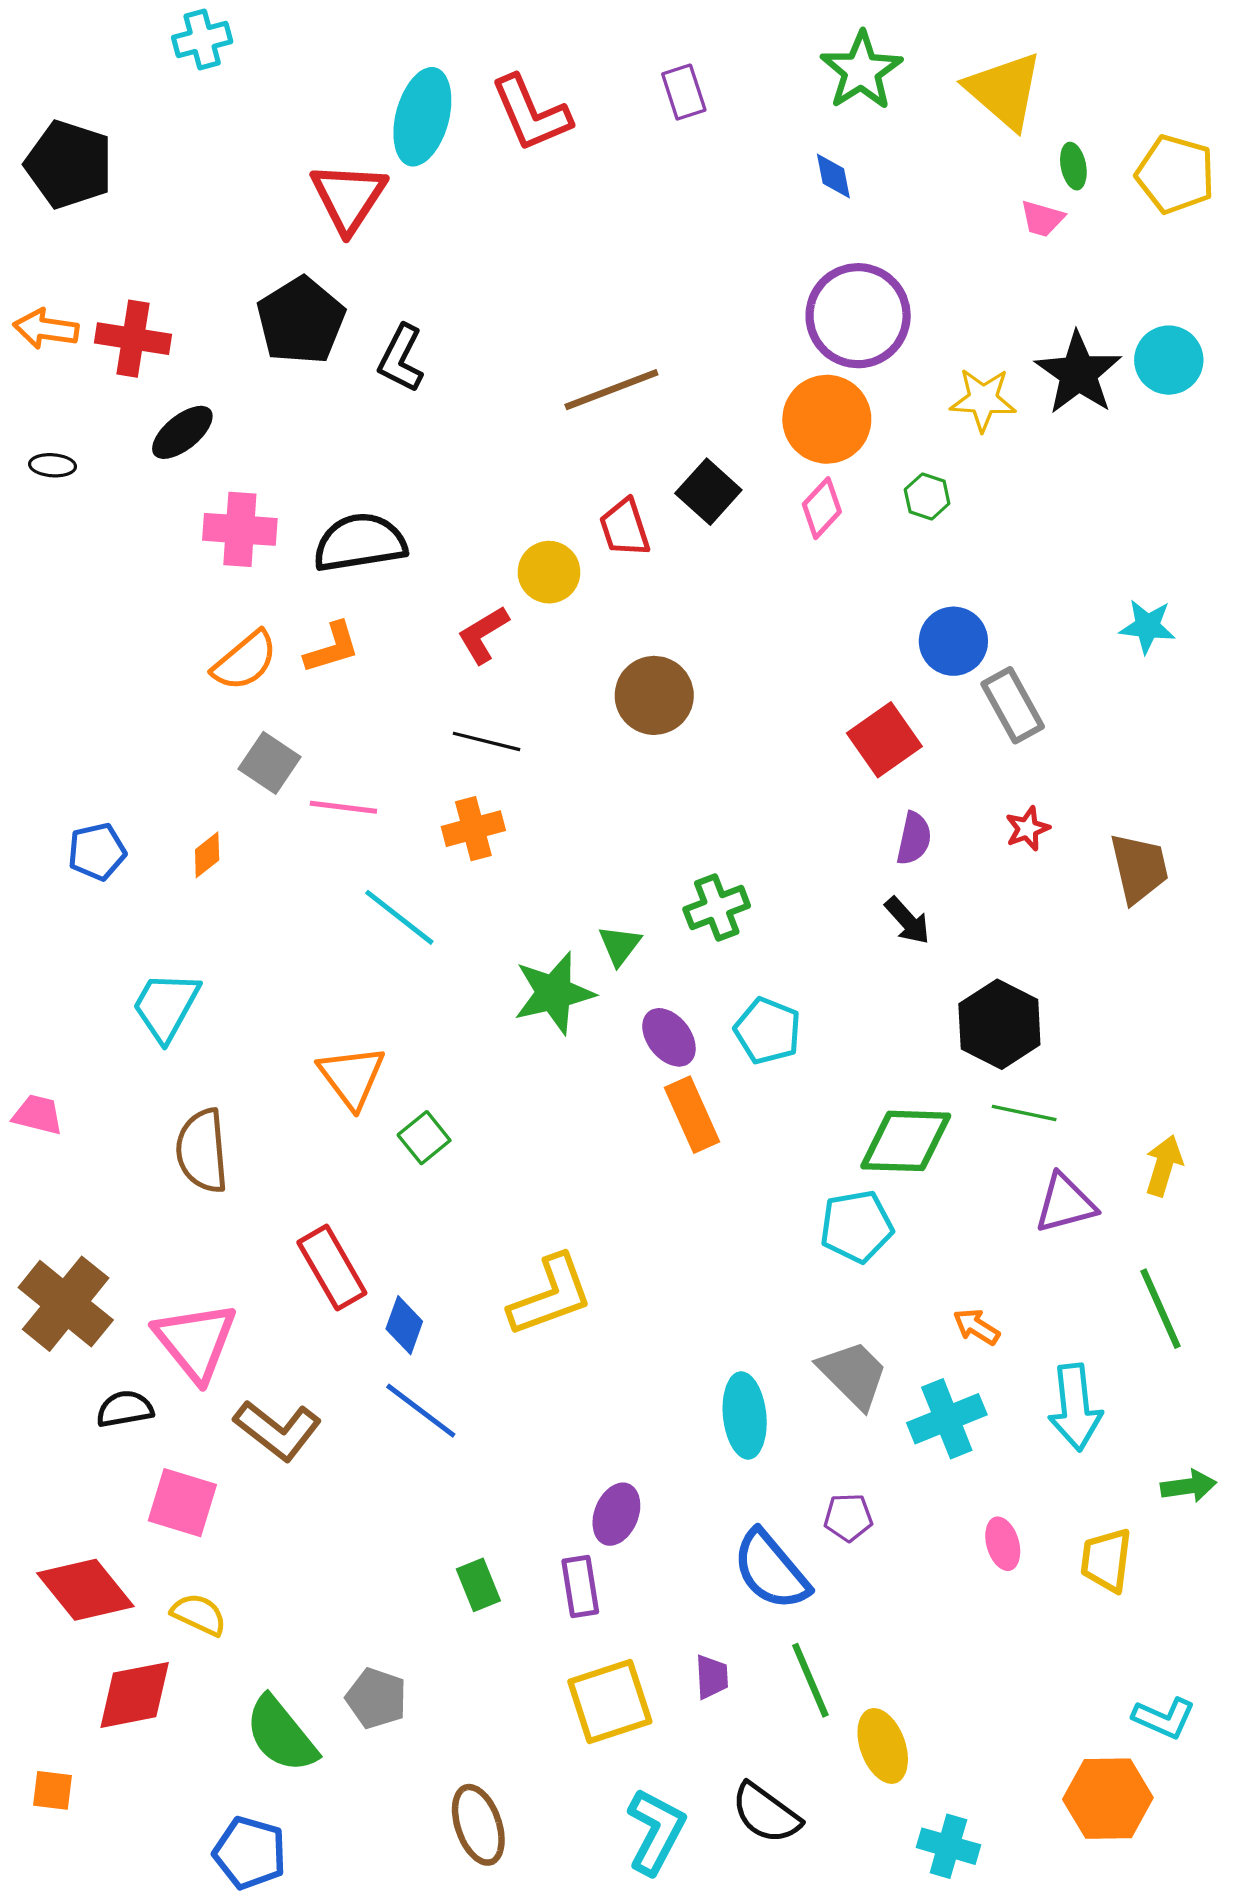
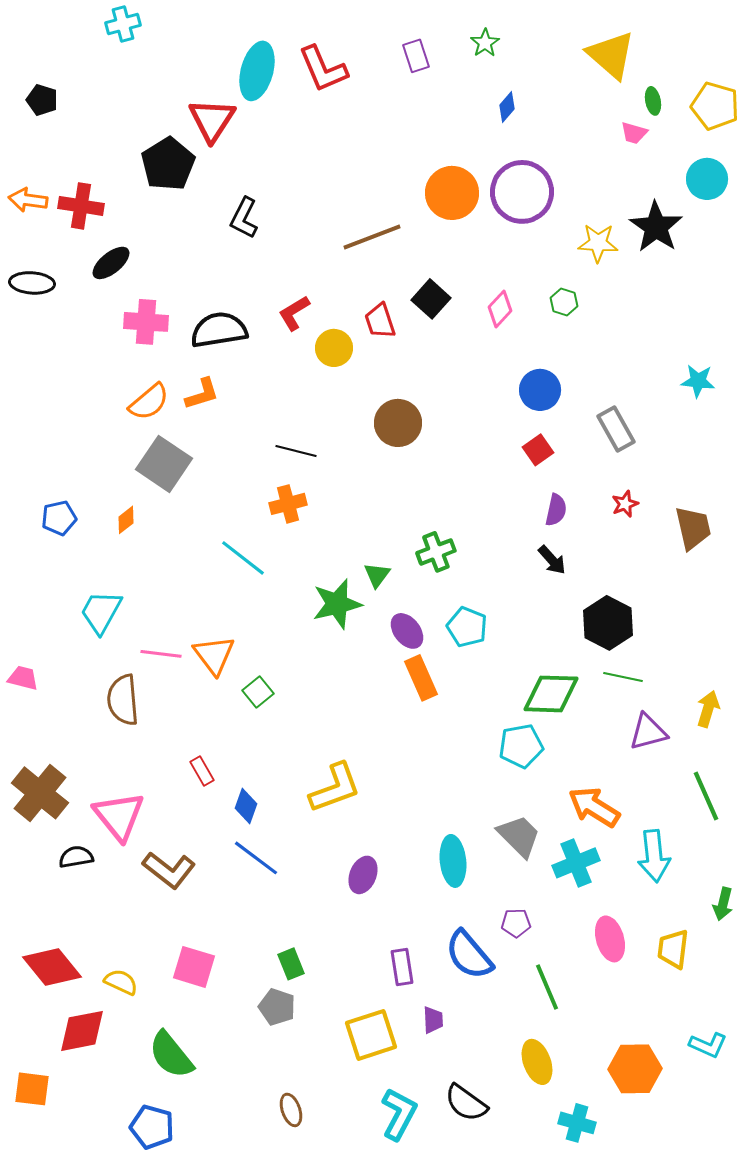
green star: (861, 71) -> (485, 43), moved, size x0.6
black pentagon: (69, 164) -> (42, 100), size x0.6
blue diamond: (833, 176) -> (507, 107), turned 52
black pentagon: (301, 321) -> (168, 164), moved
cyan circle: (1169, 360) -> (707, 179), moved
orange circle: (827, 419) -> (452, 193), moved
black ellipse: (52, 465) -> (32, 283), size x1.6
red L-shape: (483, 635) -> (294, 313), moved
blue circle: (953, 641) -> (540, 390), moved
red square: (884, 740) -> (538, 450), size x0.7
gray square: (270, 763) -> (164, 464), size x1.5
pink line: (343, 807) -> (161, 654), moved
red rectangle: (332, 1268) -> (202, 771), size x0.6
orange arrow: (976, 1327) -> (594, 807), size x1.8
green arrow: (1189, 1486) -> (723, 904), turned 112
pink square: (182, 1503) -> (194, 967), moved
purple ellipse: (616, 1514) -> (363, 875), moved
pink ellipse: (1003, 1544) -> (610, 939), size x1.4
purple rectangle: (580, 1586) -> (402, 967), moved
green line: (810, 1680) -> (547, 987), moved
gray pentagon: (376, 1698) -> (277, 1007), moved
orange square: (52, 1790) -> (32, 1089), size x1.4
orange hexagon: (1108, 1799) -> (635, 1069), moved
brown ellipse: (478, 1825) -> (291, 1110), size x0.7

